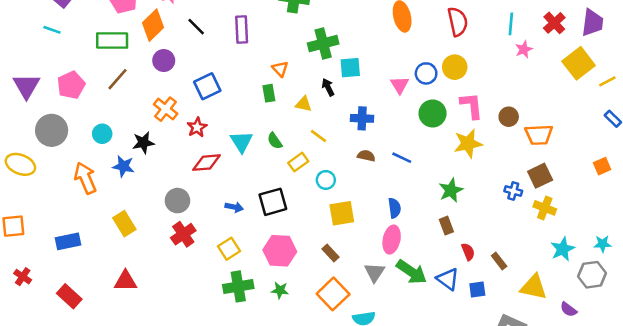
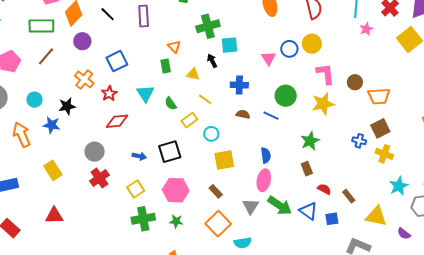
green circle: (433, 113) -> (286, 96), moved
cyan triangle: (242, 142) -> (145, 93), moved
red semicircle: (468, 252) -> (324, 189), turned -40

